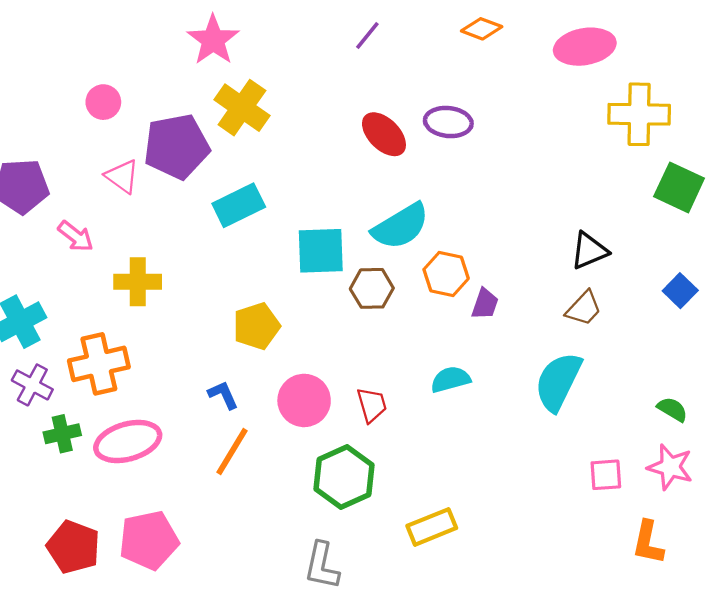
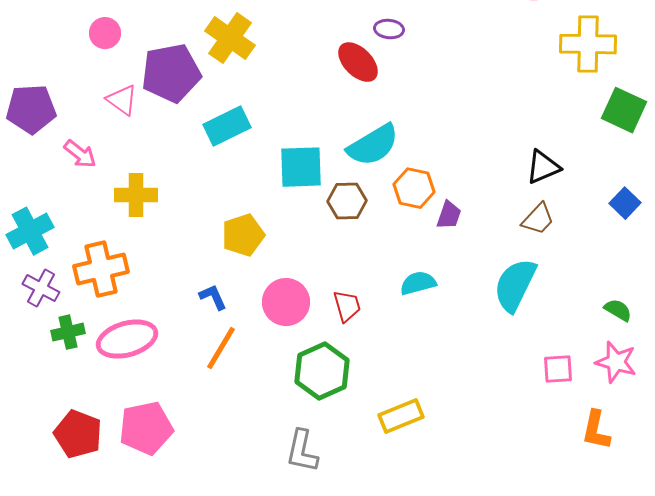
purple ellipse: (448, 122) -> (389, 29), moved, size x0.7

